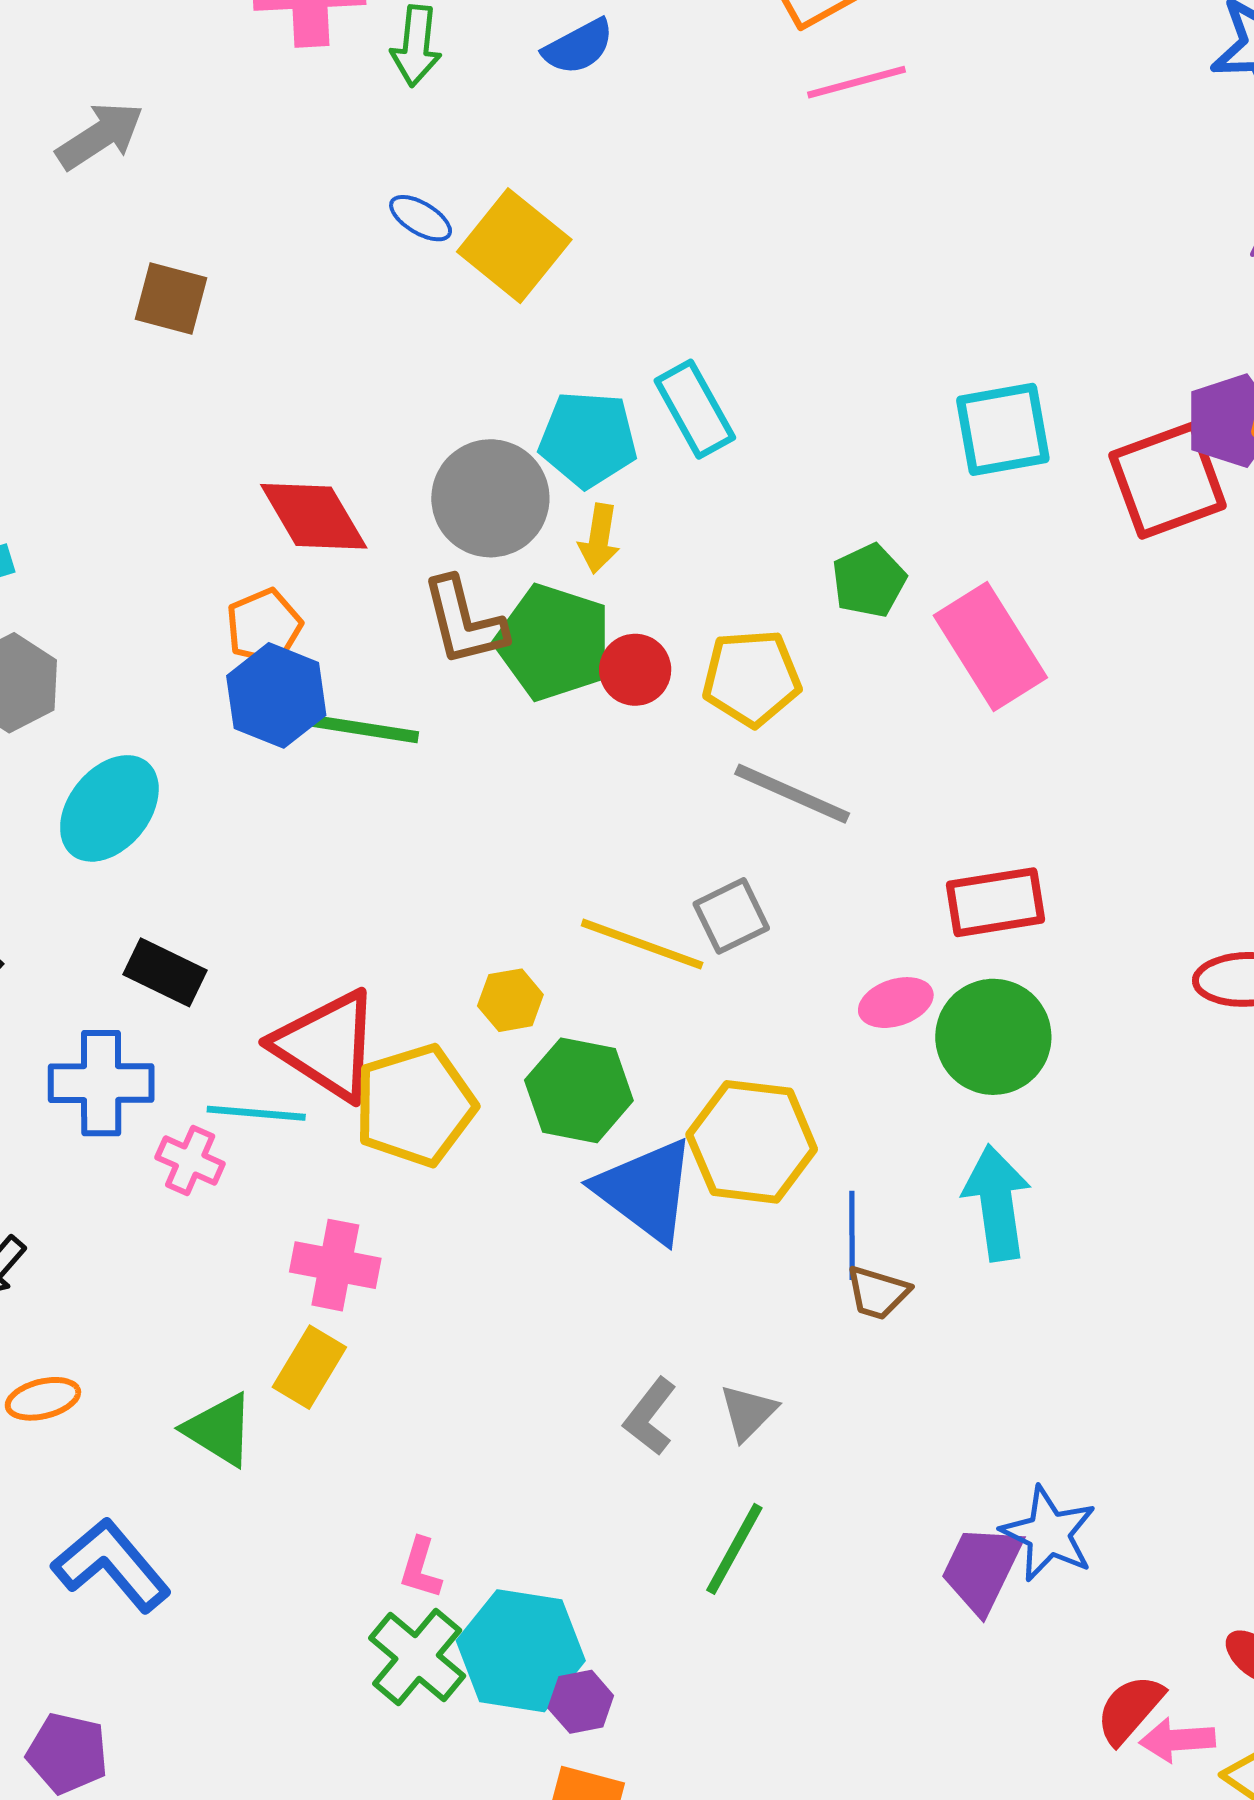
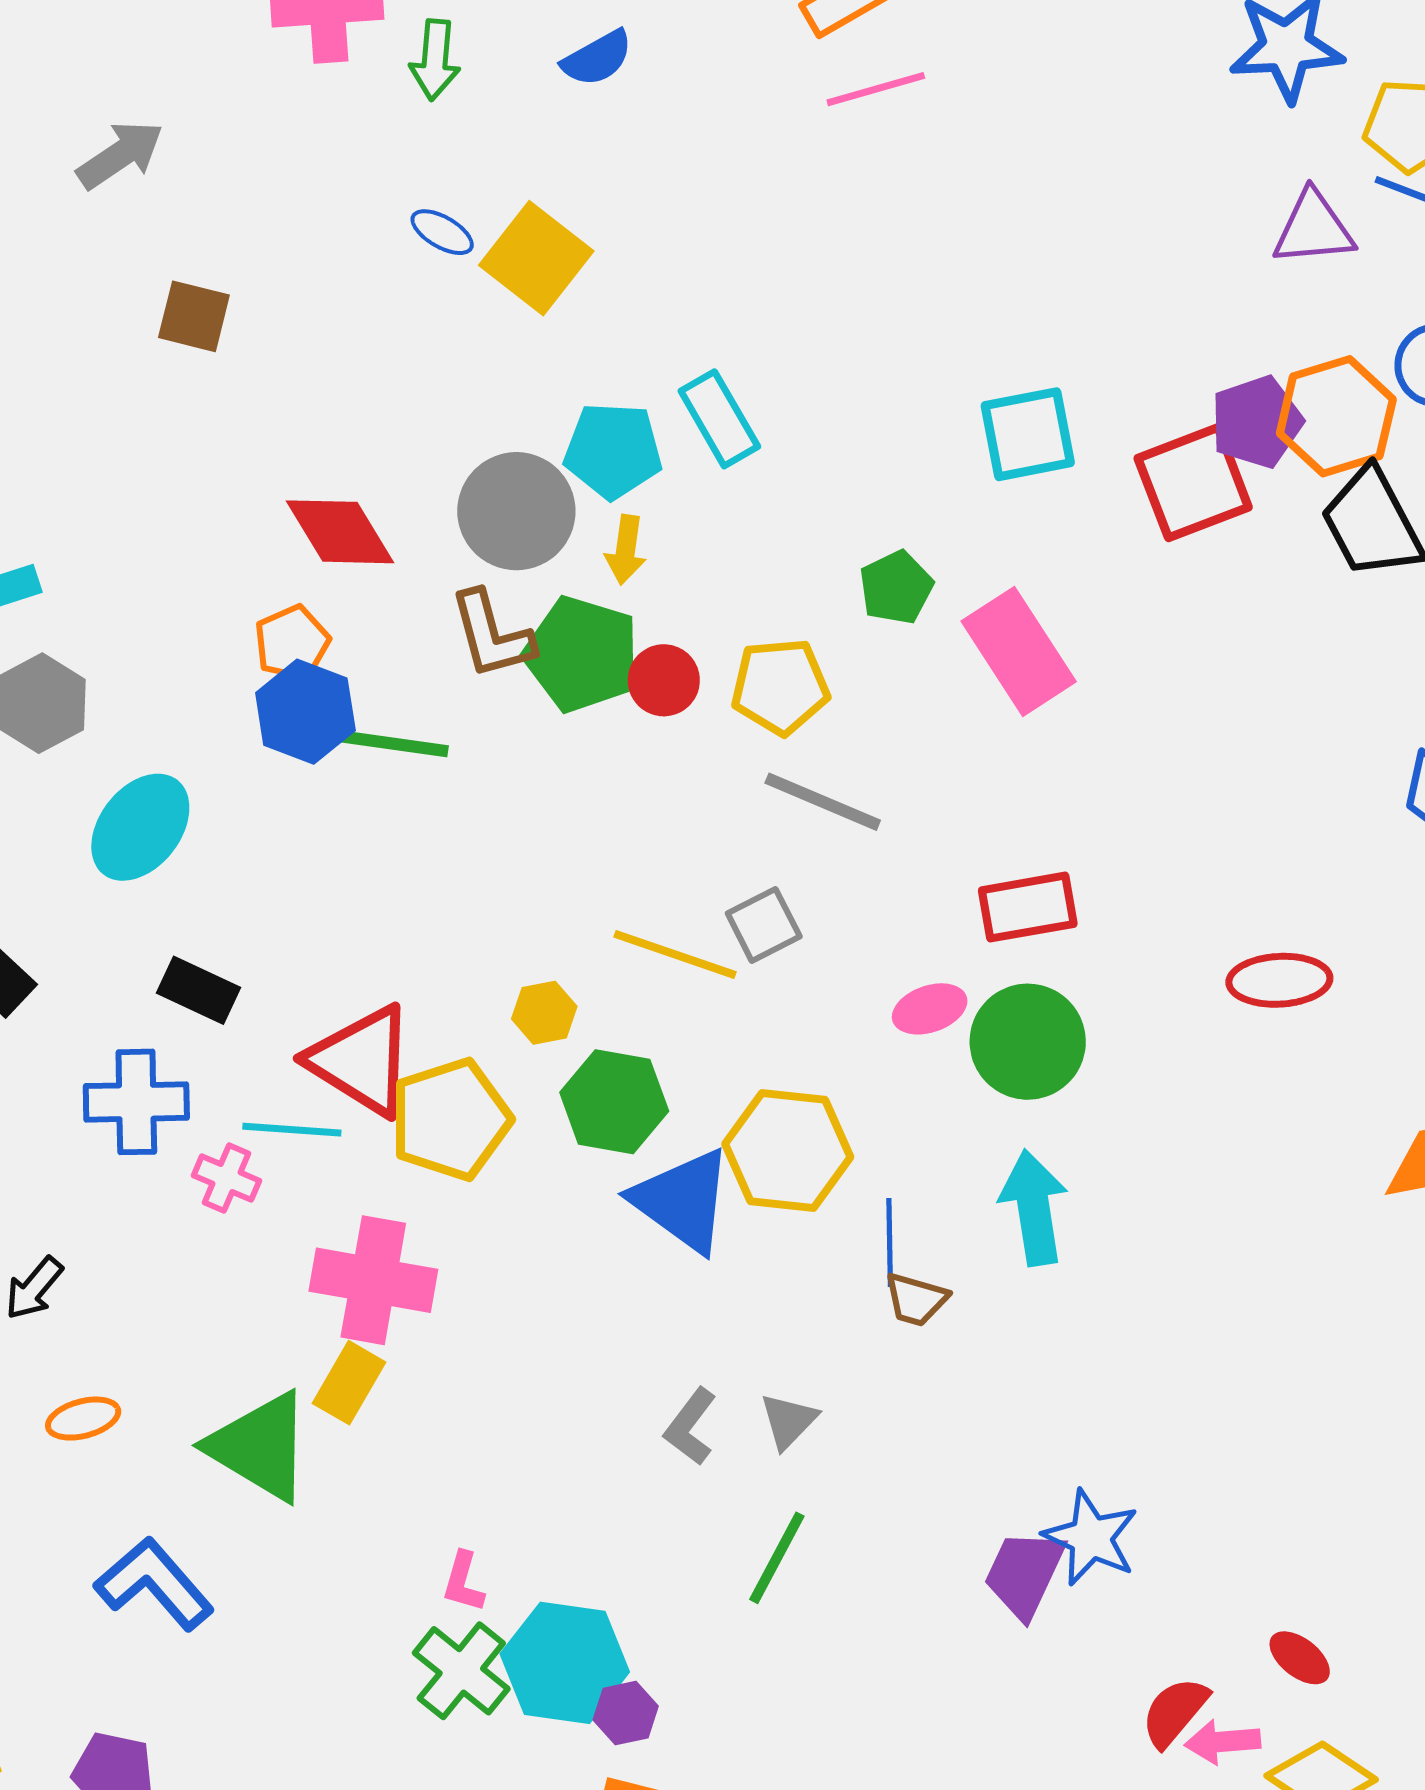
pink cross: (335, 1265) -> (373, 1280), size x1.4
green triangle: (219, 1430) -> (260, 1447), size x1.5

